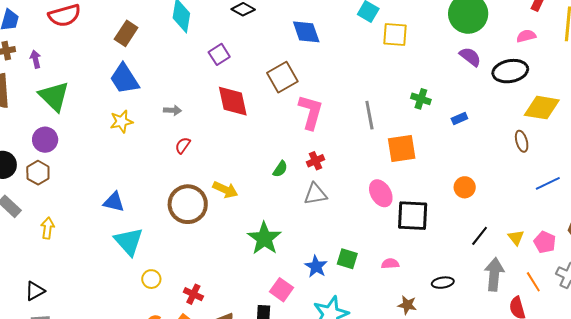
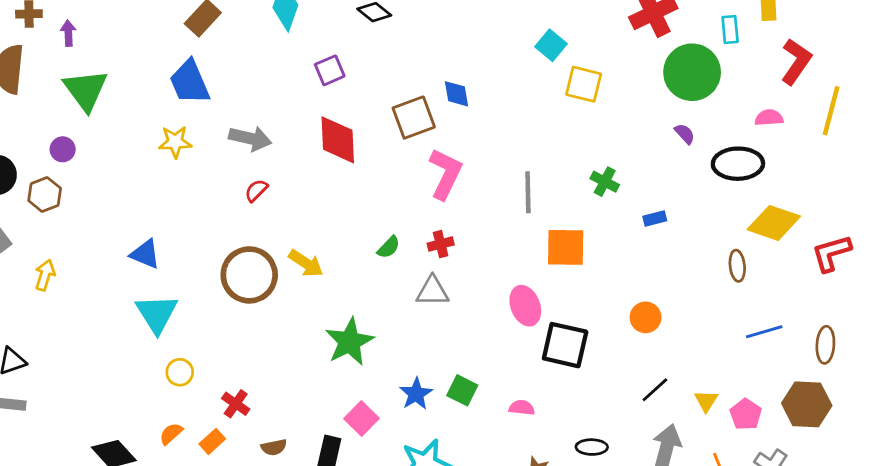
blue diamond: (306, 32) -> (457, 94), moved, size x0.7
purple semicircle: (470, 57) -> (685, 134), size x0.7
gray arrow: (173, 110) -> (250, 138), size x1.6
purple circle: (45, 140) -> (63, 149), size x0.7

